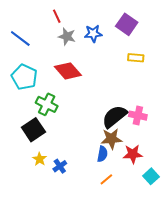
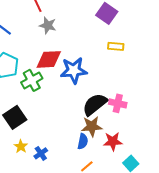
blue star: (93, 33) -> (74, 70), moved, size x1.5
red diamond: (68, 71) -> (49, 59), turned -52
green cross: (47, 104) -> (32, 80), moved, turned 35

